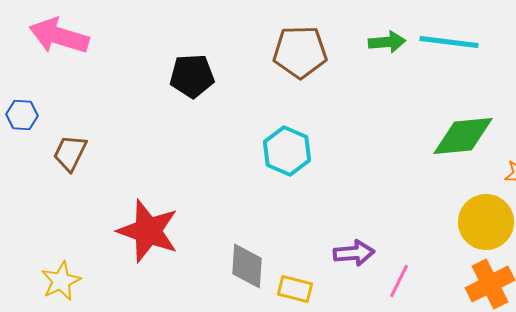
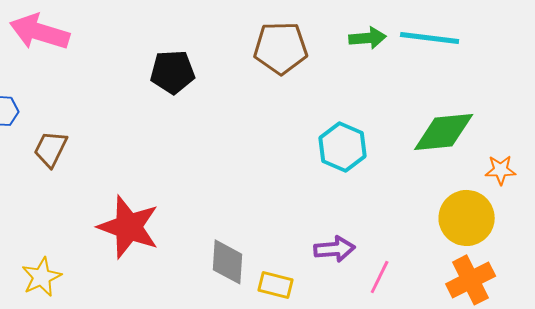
cyan hexagon: (287, 151) -> (343, 147), moved

